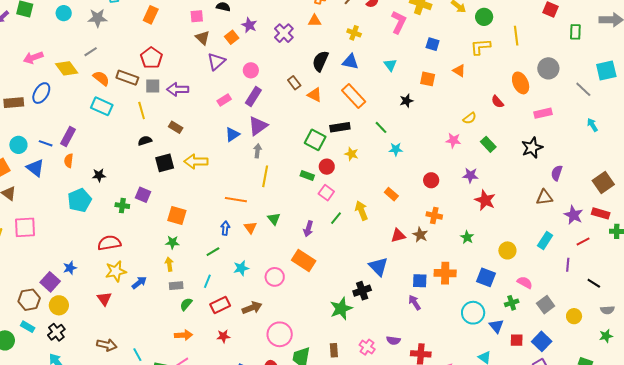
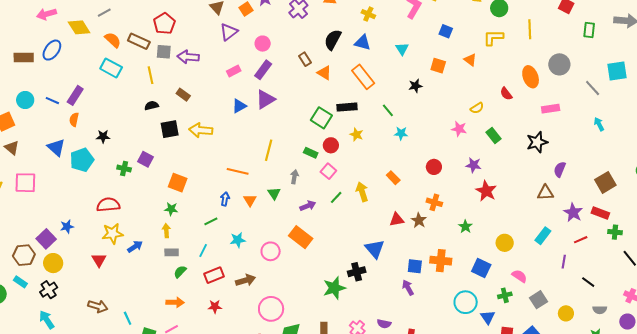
gray arrow: (257, 151) -> (294, 177), moved
blue triangle: (35, 168) -> (56, 147), moved
purple arrow: (308, 229) -> (308, 206), turned -133

